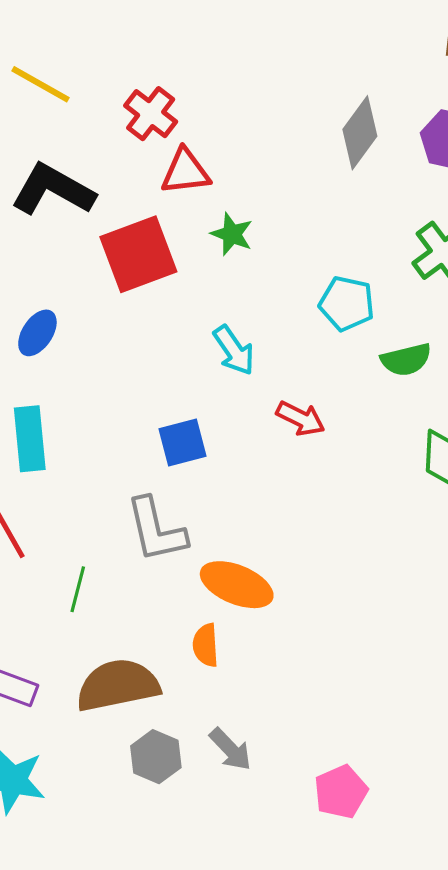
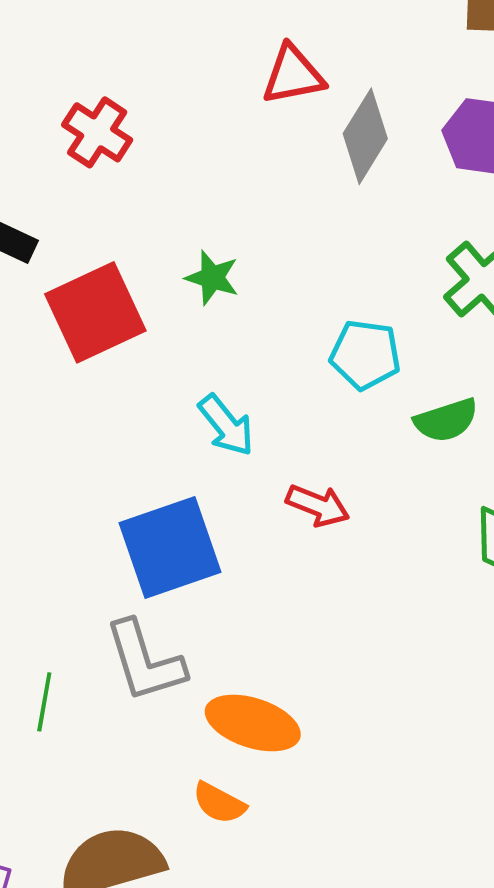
red triangle: (185, 172) -> (293, 75), moved
blue square: (183, 442) -> (170, 548), size x1.6
green line: (78, 589) -> (44, 702), moved
orange semicircle: (206, 645) -> (219, 803), turned -54

